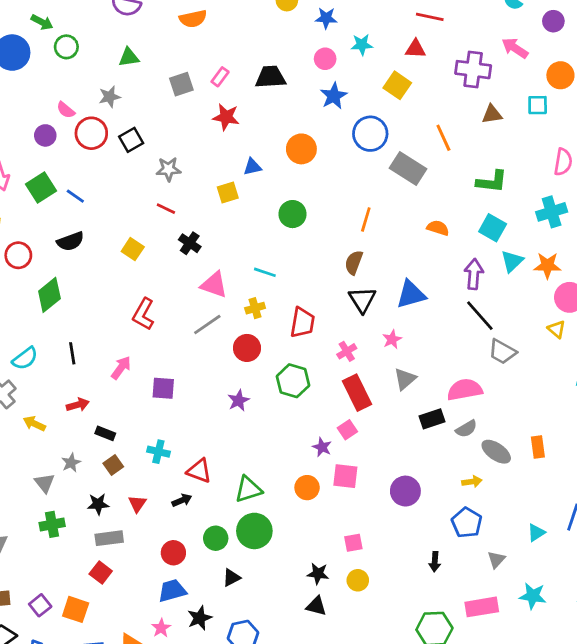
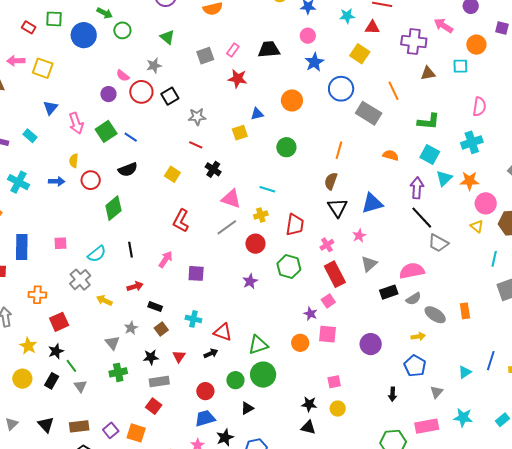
cyan star: (362, 45) -> (347, 16), moved
green triangle: (129, 57) -> (167, 37), turned 49

